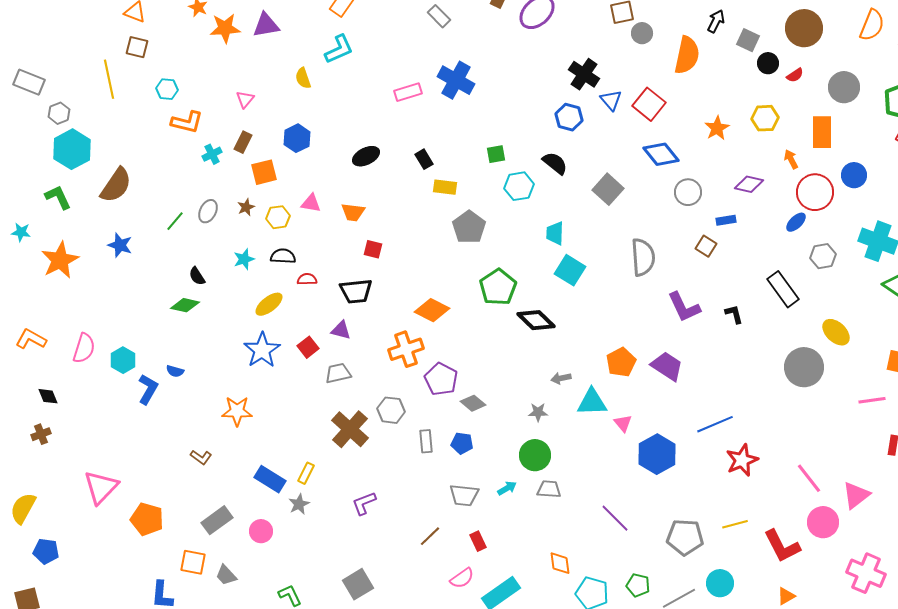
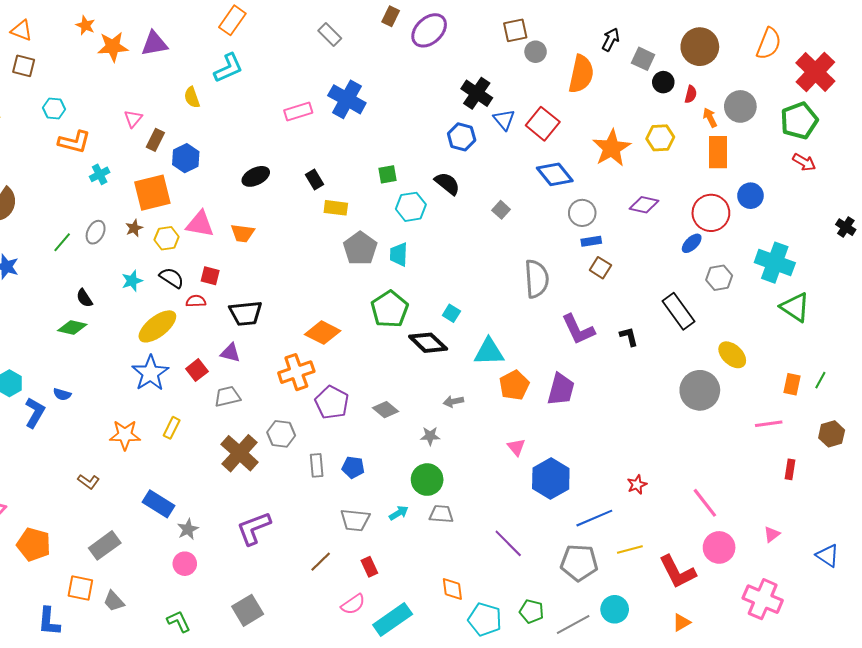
red semicircle: (795, 75) -> (691, 94), turned -42
orange star: (717, 128) -> (612, 148), size x1.5
brown rectangle: (243, 142) -> (155, 140), moved
orange arrow: (791, 159) -> (710, 118), moved
orange square: (264, 172) -> (152, 193), size x1.4
gray square: (608, 189) -> (501, 210), size x0.6
pink triangle: (311, 203) -> (200, 224), size x1.4
blue rectangle: (726, 220) -> (591, 241), moved
cyan trapezoid: (555, 233) -> (399, 254), moved
red square: (373, 249) -> (210, 276), moved
black semicircle: (283, 256) -> (172, 278), turned 30
cyan square: (570, 270) -> (451, 313), moved, size x0.6
yellow ellipse: (269, 304) -> (157, 326), size x1.4
purple trapezoid: (667, 366) -> (561, 389), turned 72
cyan triangle: (592, 402) -> (489, 352), moved
gray diamond: (473, 403) -> (386, 410), moved
blue line: (715, 424) -> (594, 518), moved
red star: (742, 460) -> (637, 485), size x0.6
yellow rectangle: (306, 473) -> (172, 428), moved
pink triangle: (856, 495) -> (772, 534), moved, size x0.6
purple L-shape: (364, 503) -> (254, 528), size x1.4
pink circle: (261, 531) -> (185, 564), moved

